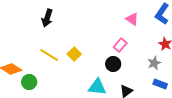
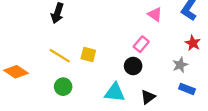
yellow square: (74, 54) -> (88, 55), turned -32
green circle: (29, 82) -> (63, 87), moved

